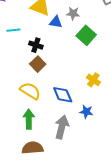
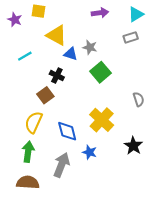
cyan line: (13, 30) -> (25, 56), turned -32
black cross: (36, 45) -> (57, 76), moved
yellow cross: (93, 80) -> (102, 120), size x1.6
yellow semicircle: (30, 91) -> (34, 122), turned -105

